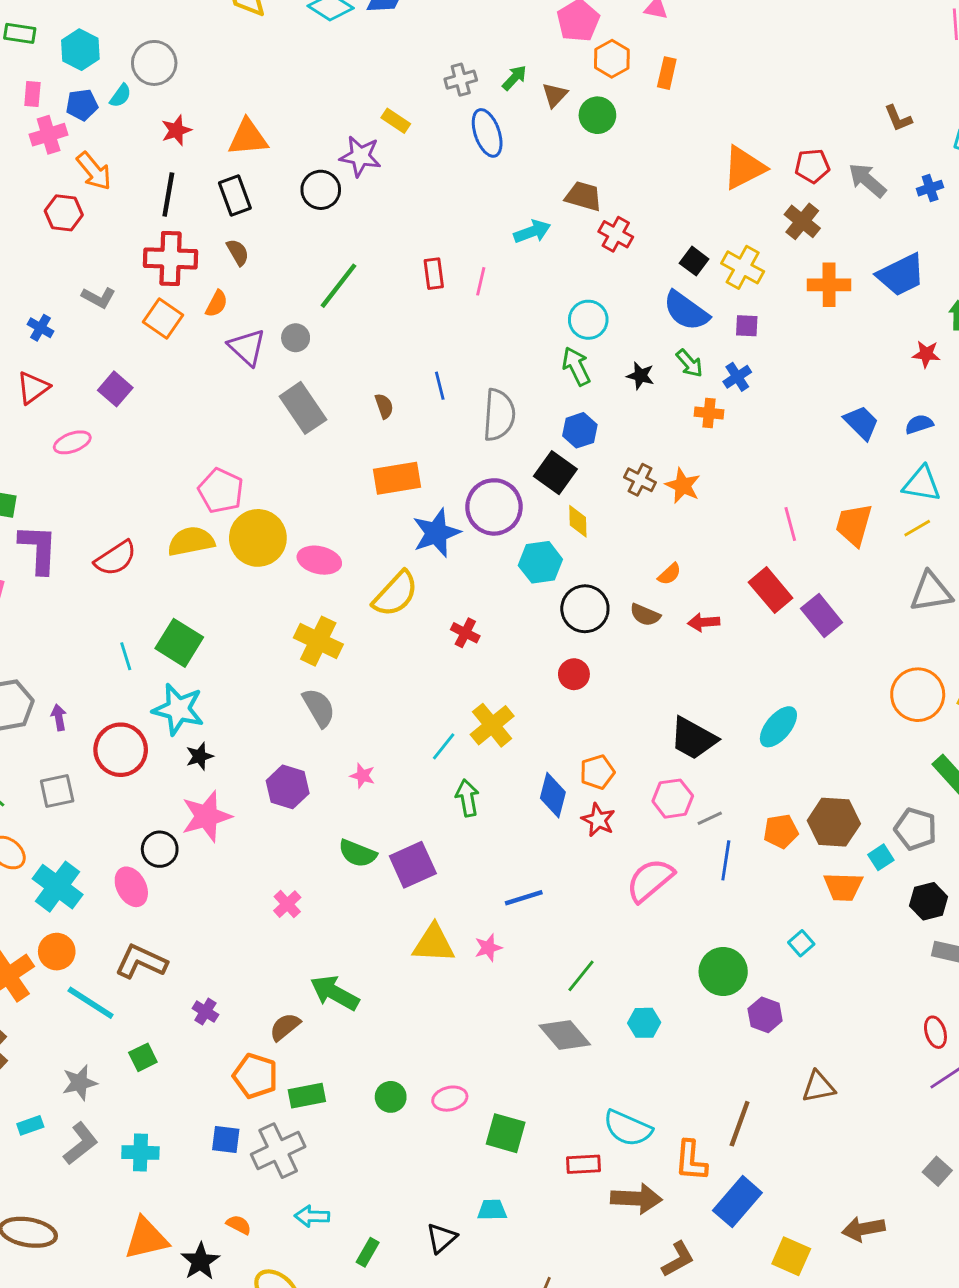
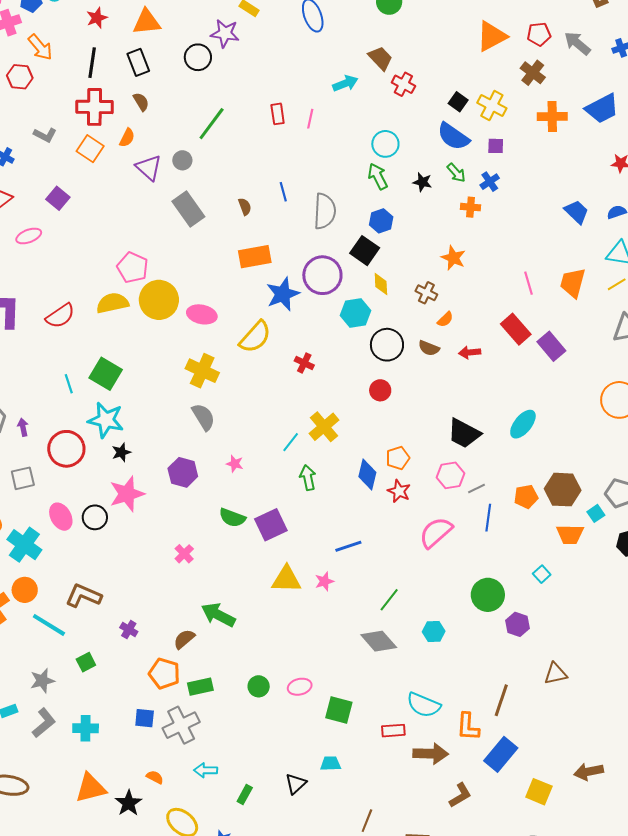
brown trapezoid: (583, 196) -> (380, 58), turned 32
brown cross: (640, 480) -> (426, 293), moved
pink ellipse: (131, 887) -> (61, 517), moved

